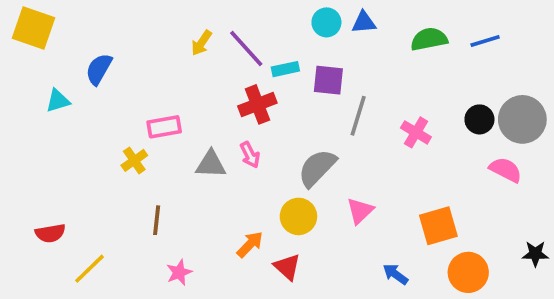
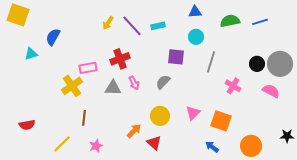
cyan circle: (326, 22) -> (196, 37), moved
cyan rectangle: (285, 69) -> (158, 26), moved
purple square: (328, 80) -> (176, 57), moved
red cross: (257, 104) -> (120, 59), moved
gray line: (358, 116) -> (211, 62), moved
pink cross: (416, 132) -> (233, 86), moved
yellow cross: (134, 160) -> (72, 86), size x1.5
gray semicircle: (317, 168) -> (163, 82), moved, size x0.7
orange square: (438, 226) -> (221, 121), moved, turned 35
yellow line: (89, 269) -> (62, 144), moved

